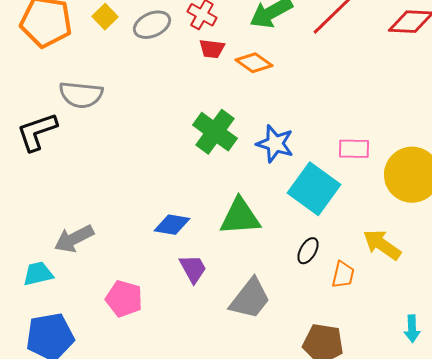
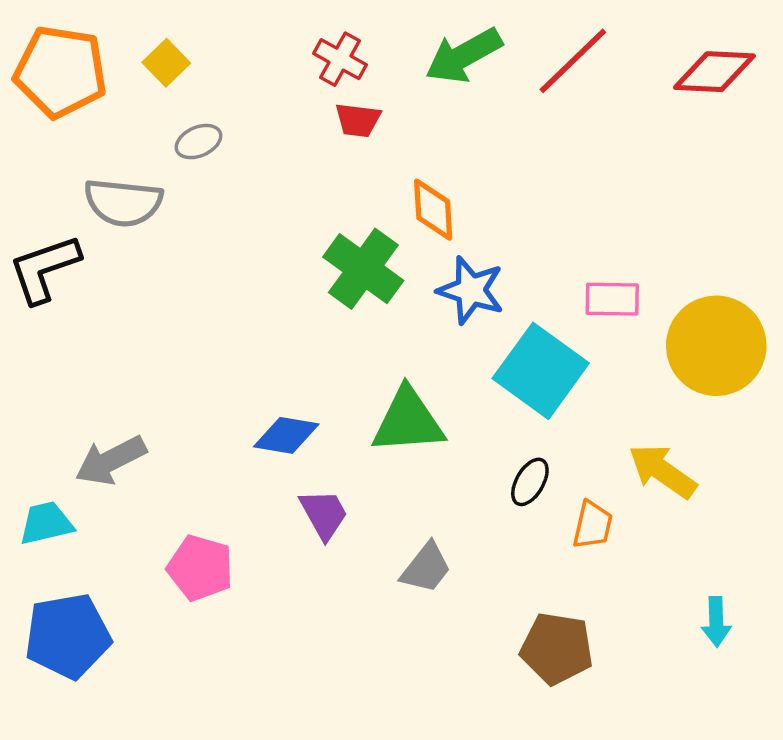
gray ellipse: (152, 25) -> (198, 142), moved, size x0.7
orange diamond: (254, 63) -> (433, 210), moved, turned 51
gray trapezoid: (250, 299) -> (426, 568), size x0.7

